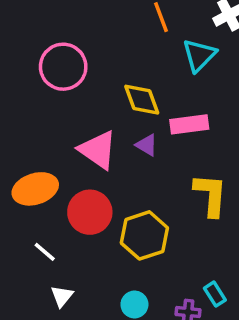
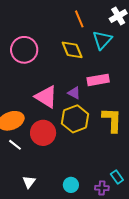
yellow diamond: (142, 100) -> (72, 50), moved
yellow hexagon: (144, 235) -> (75, 119), moved
white line: (45, 252) -> (15, 145), moved

